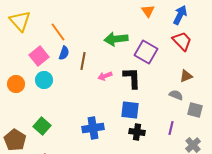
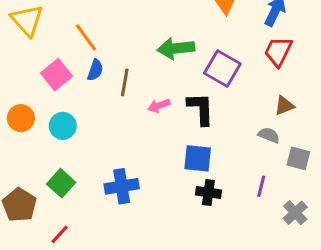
red trapezoid: (182, 41) -> (278, 51), turned -110
cyan circle: (44, 80) -> (63, 126), moved
blue cross: (93, 128) -> (122, 186), moved

